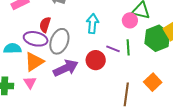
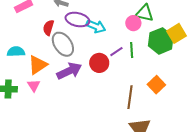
cyan arrow: (92, 24) -> (96, 26), turned 108
purple ellipse: (36, 39) -> (77, 20), moved
gray ellipse: (59, 41) -> (63, 44), turned -55
purple line: (113, 49) -> (116, 52), turned -56

